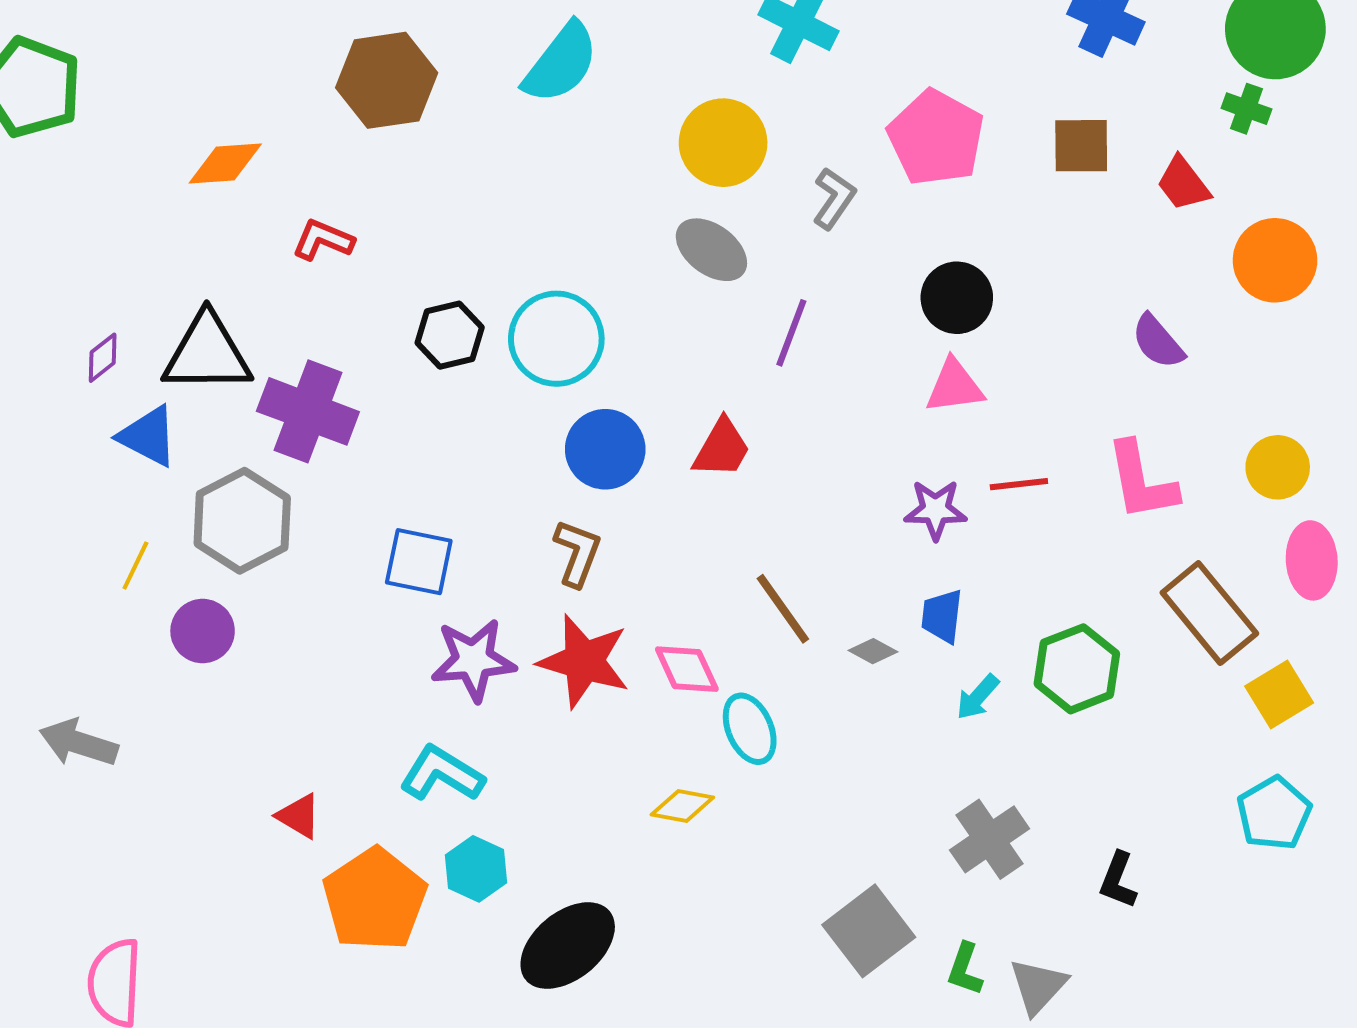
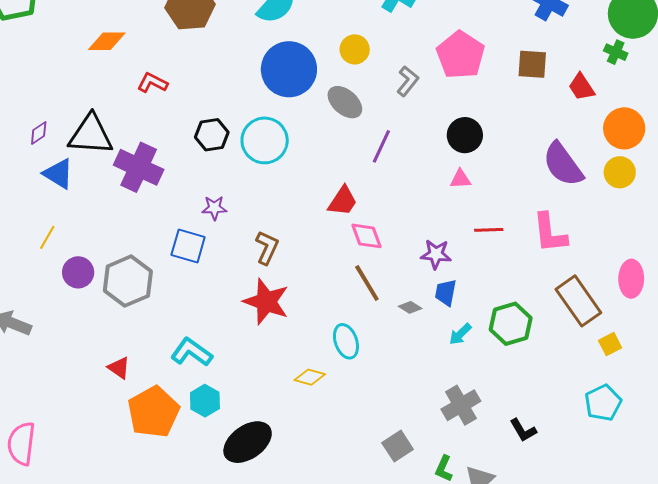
yellow circle: (723, 143) -> (355, 49), size x0.7
purple semicircle: (1158, 342) -> (563, 164), size x1.6
pink triangle: (954, 386) -> (460, 179), size x0.7
blue circle: (605, 449) -> (289, 69), moved, size x1.4
yellow circle: (1278, 467) -> (620, 172), moved
purple star: (936, 510) -> (436, 254), moved
gray hexagon: (242, 521) -> (128, 281), moved
purple star: (473, 660) -> (214, 208), moved, size x0.6
pink diamond: (687, 669) -> (366, 236), moved
yellow square: (1279, 694) -> (610, 344), size x0.7
black L-shape: (1118, 880) -> (523, 430), turned -56
gray square: (869, 931) -> (398, 446), size x0.7

